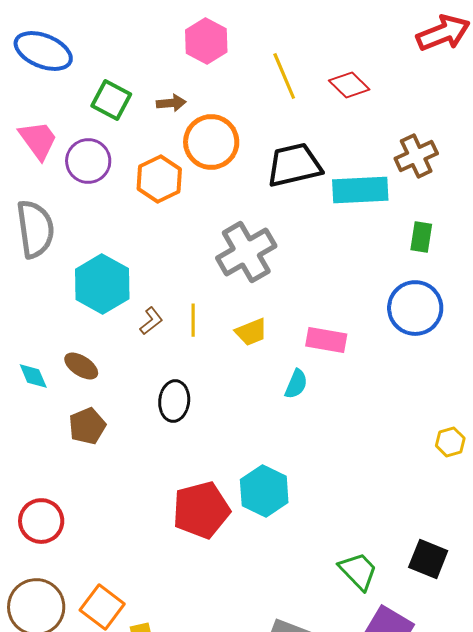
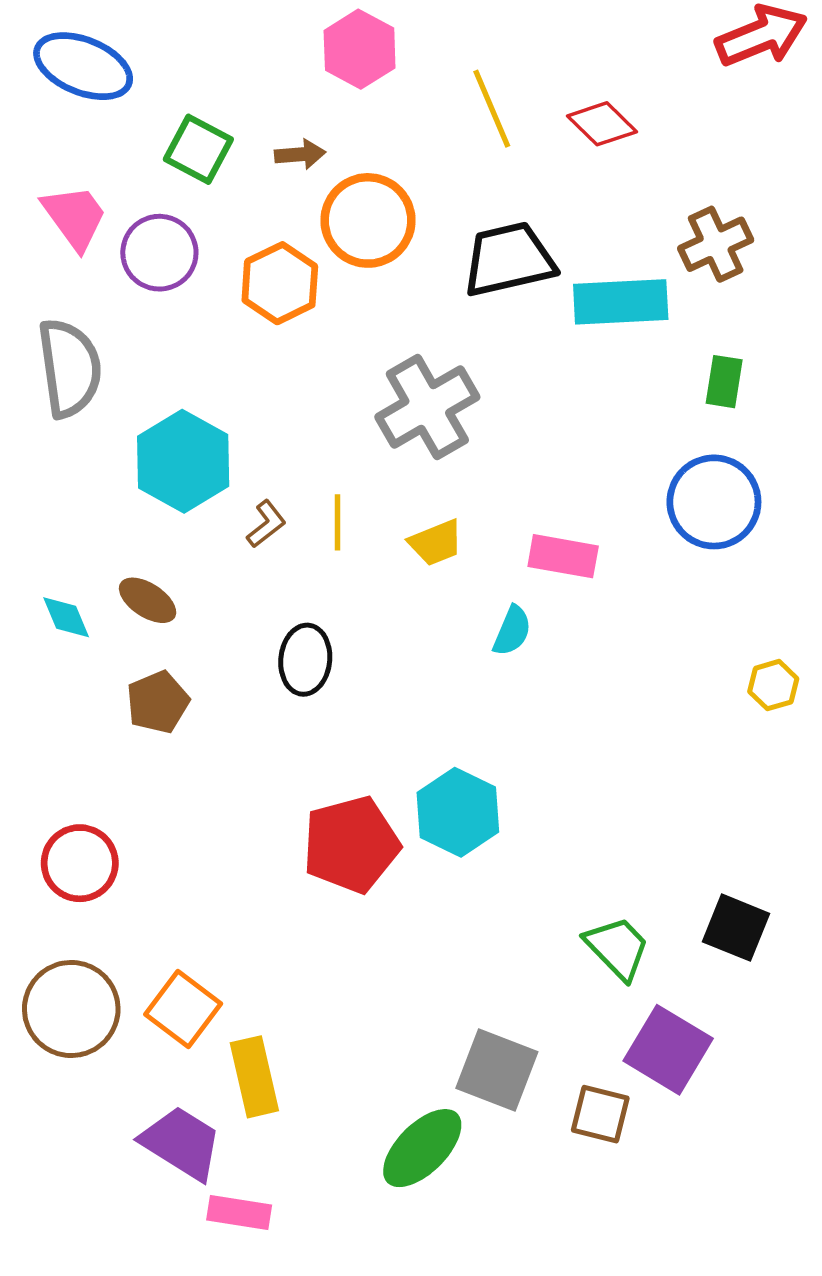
yellow hexagon: (450, 442) -> (773, 685), moved

